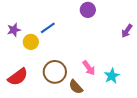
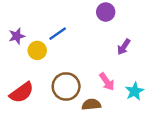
purple arrow: (127, 31) -> (124, 47), moved
brown semicircle: (76, 87) -> (91, 104), turned 126

